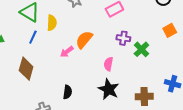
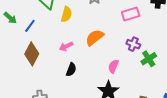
blue line: (33, 37) -> (30, 26), moved
pink arrow: (67, 52) -> (66, 46), moved
black semicircle: (67, 92) -> (71, 70), moved

